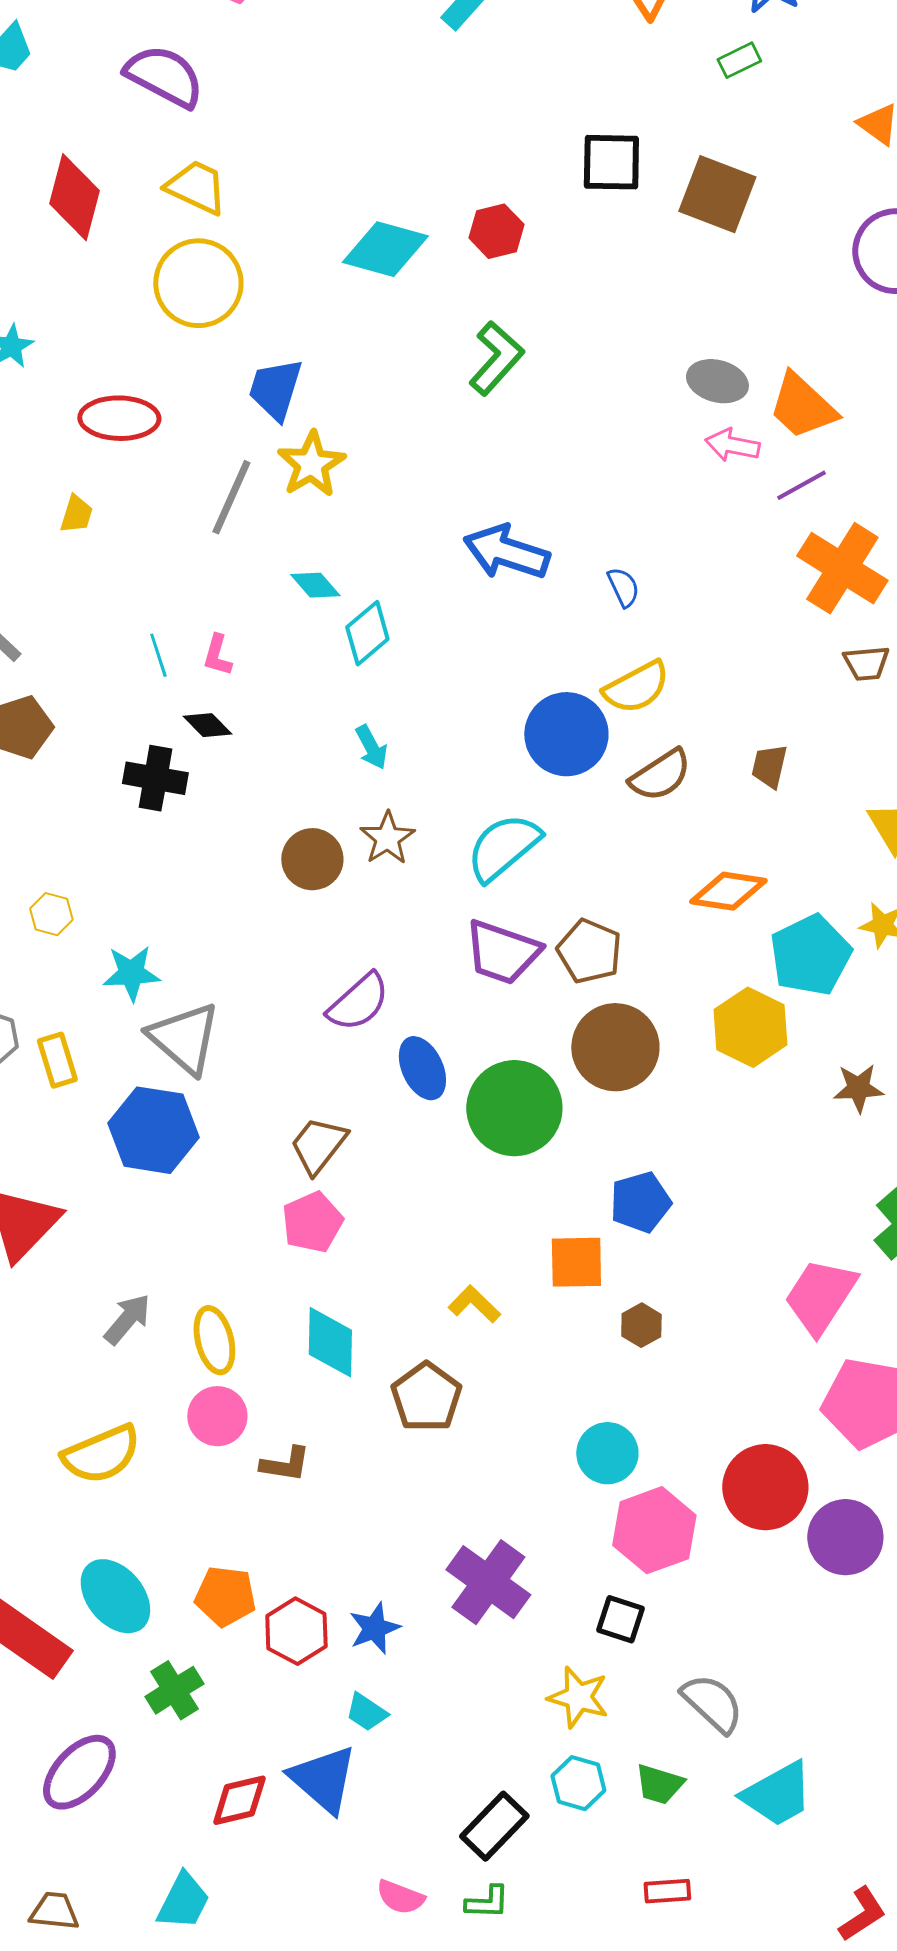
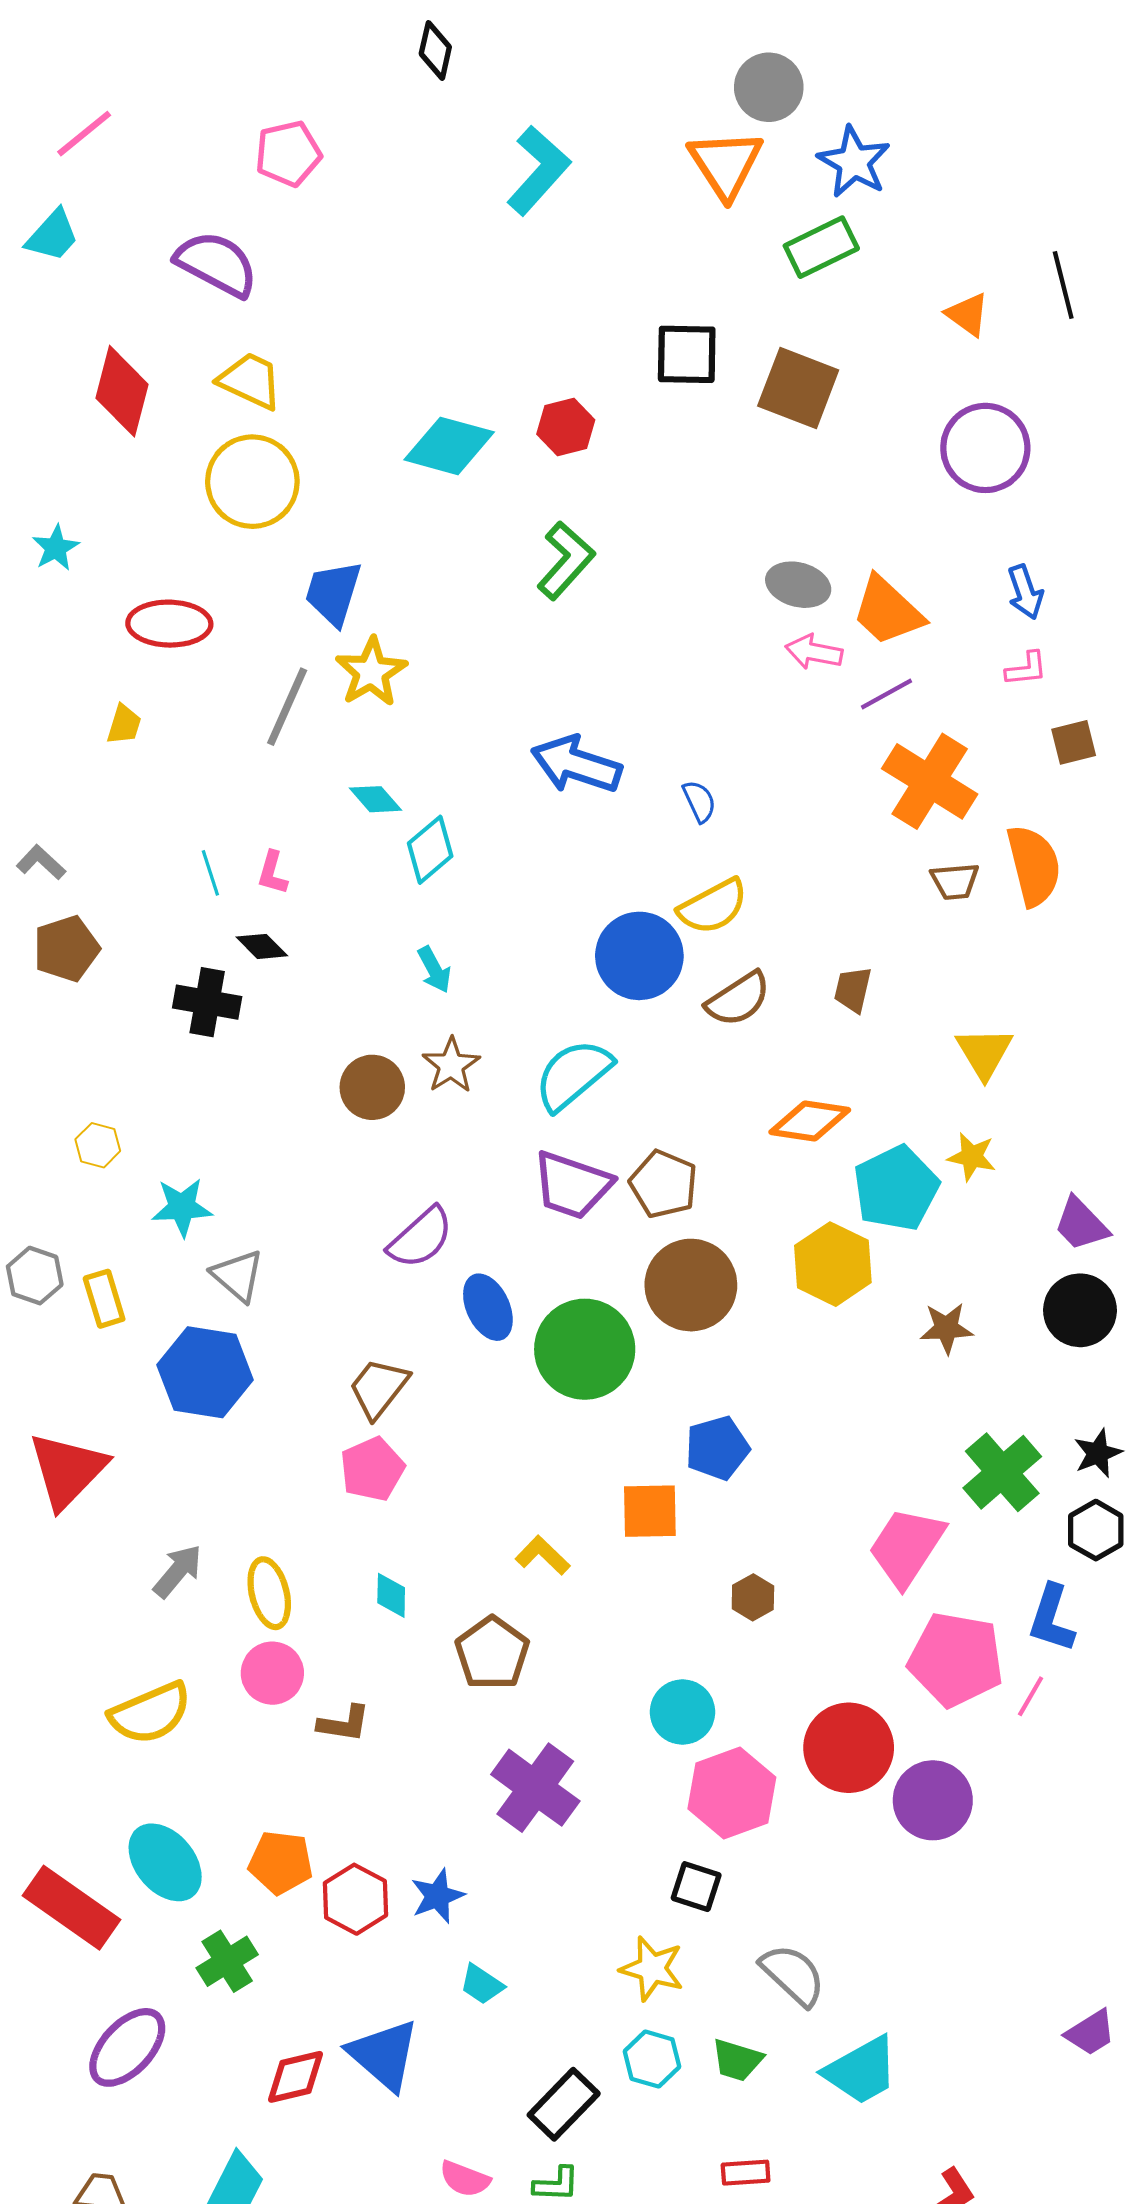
green rectangle: (739, 60) -> (821, 247), size x1.6
gray triangle: (184, 1038) -> (238, 1276), size x0.7
brown hexagon: (641, 1325) -> (753, 1597), moved
cyan diamond: (330, 1342) -> (391, 1595), size x0.6
purple cross: (488, 1582) -> (535, 1788), moved
cyan trapezoid: (366, 1712) -> (482, 1984), moved

